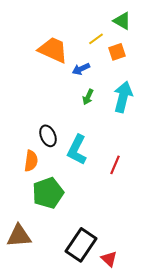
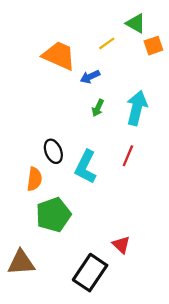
orange square: (117, 52) -> (153, 46), moved
red line: (115, 165) -> (128, 156), moved
red triangle: (109, 259) -> (121, 245), moved

